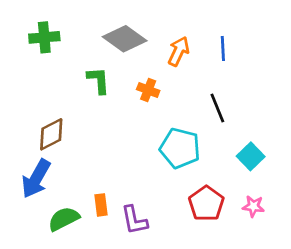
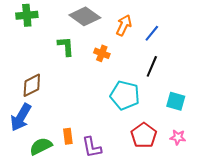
blue line: (223, 48) -> (152, 33), moved, turned 42
black line: (217, 108) -> (152, 66), turned 45
cyan square: (251, 156) -> (176, 101), turned -30

